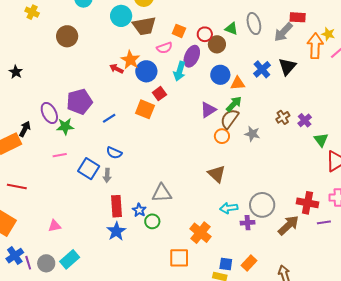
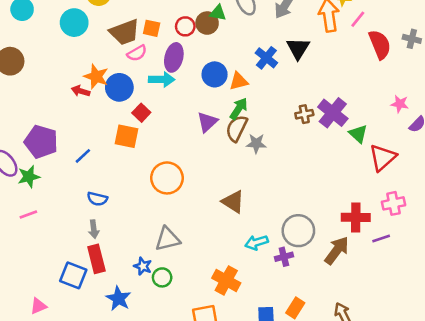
brown trapezoid: (144, 26) -> (125, 32), moved
brown circle: (217, 44) -> (207, 23), moved
cyan arrow: (179, 71) -> (162, 79), turned -96
purple pentagon: (79, 102) -> (41, 142), turned -30
brown cross: (283, 117) -> (304, 114), turned 32
purple cross: (305, 120) -> (333, 113), size x1.6
gray star: (252, 134) -> (256, 143), moved
orange circle: (222, 136) -> (167, 178), moved, size x1.6
blue square: (89, 169) -> (73, 275), moved
red rectangle: (116, 206) -> (96, 259), moved

